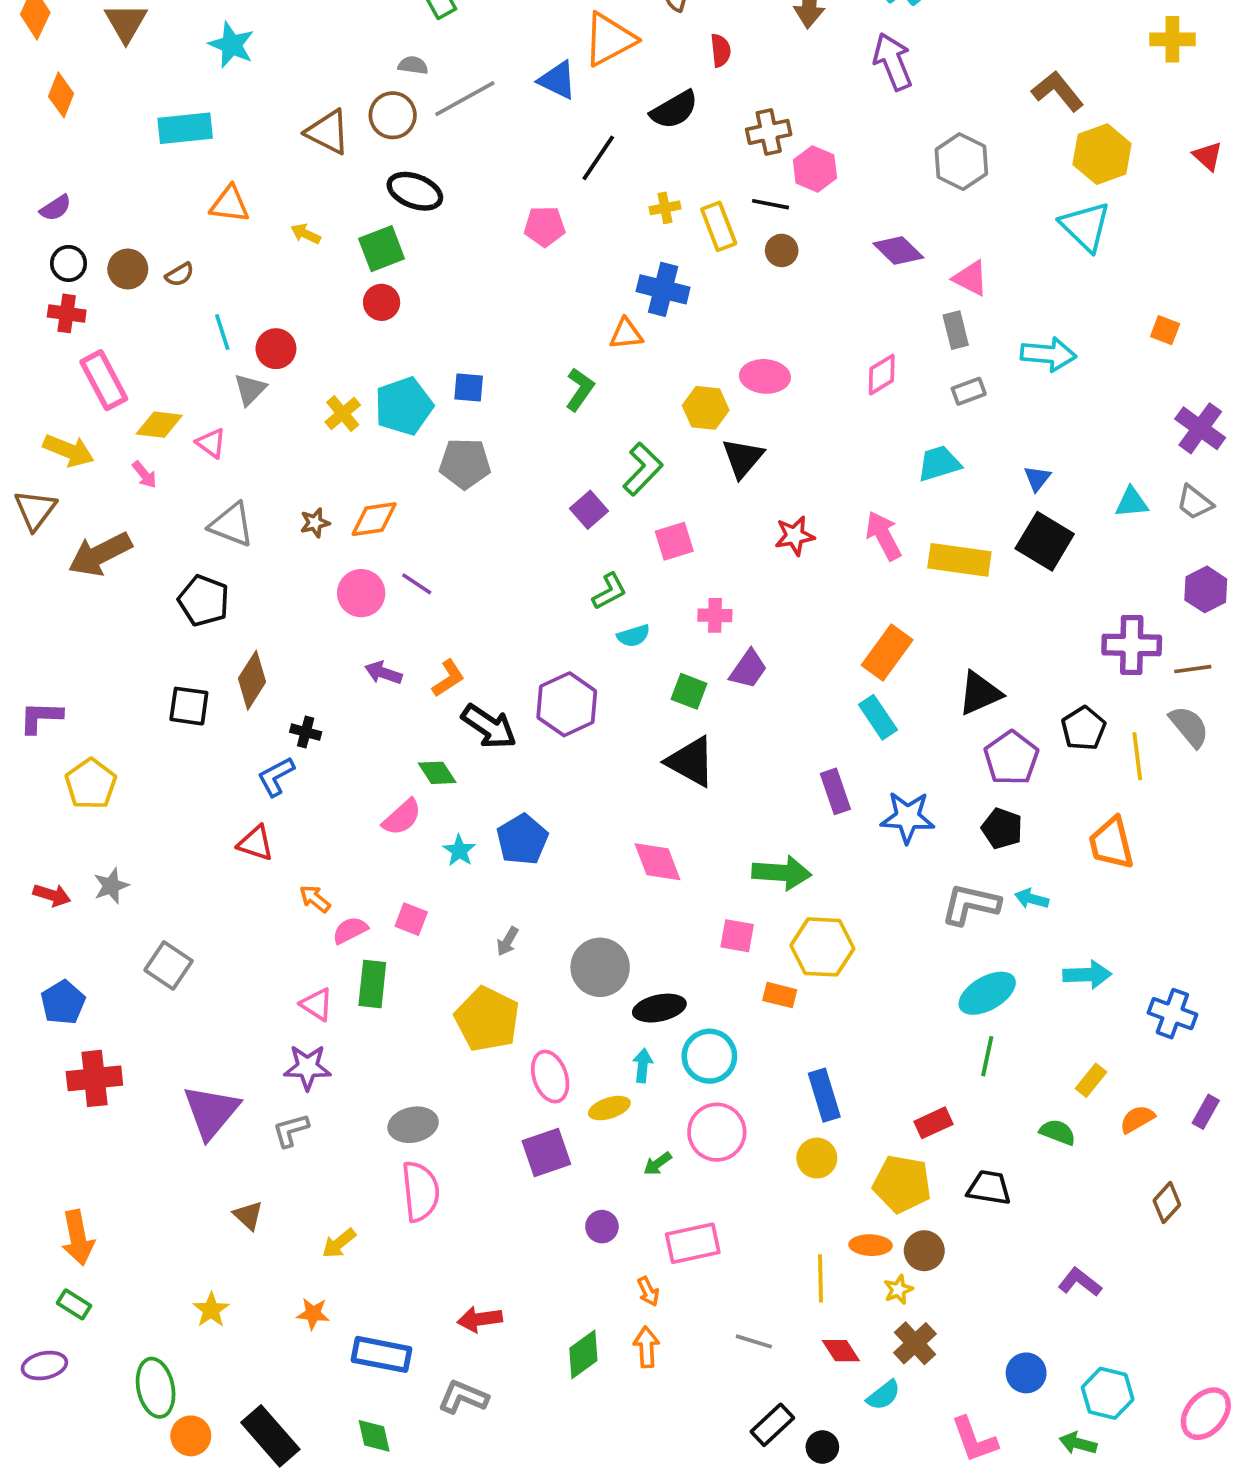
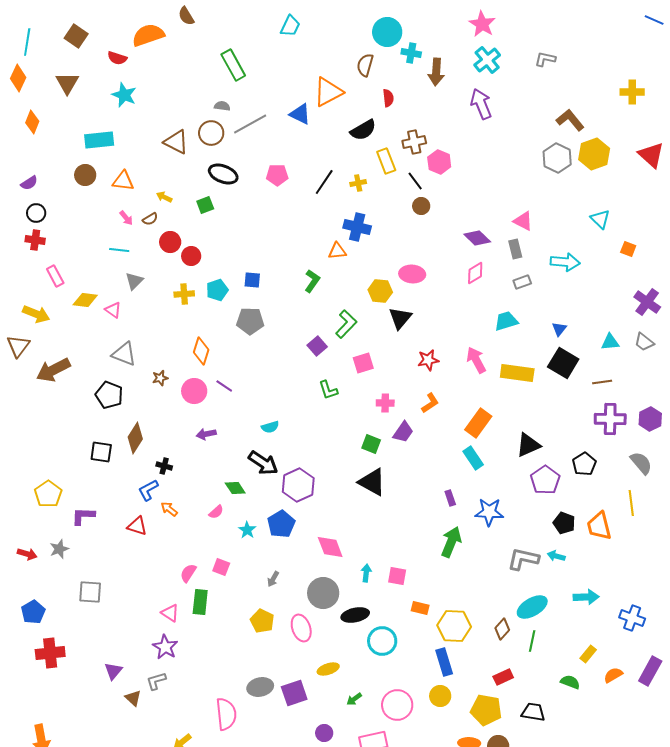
red triangle: (1208, 156) -> (651, 155), size x1.6
black line: (598, 158) -> (324, 182), moved
gray hexagon: (961, 162) -> (557, 158), moved
black line: (771, 204) -> (415, 181), turned 42
pink pentagon: (545, 226) -> (277, 175), moved
yellow rectangle: (719, 226) -> (386, 161), moved
cyan triangle: (1085, 226) -> (600, 219), moved, size x0.7
green square: (382, 249) -> (205, 205), size x0.7
purple diamond: (898, 250) -> (477, 238), moved
brown circle: (128, 269) -> (85, 175), moved
brown semicircle: (180, 275) -> (150, 219), moved
red circle: (382, 302) -> (191, 256), moved
cyan line: (222, 332) -> (119, 250), turned -66
red circle: (276, 349) -> (170, 242), moved
pink rectangle: (104, 380) -> (55, 276), size x0.7
cyan pentagon: (404, 406) -> (217, 290), size x0.7
yellow cross: (343, 413) -> (184, 294), turned 36
pink arrow: (144, 475) -> (126, 218), moved
orange diamond: (374, 519) -> (201, 351), turned -64
brown star: (315, 523) -> (160, 378), moved
purple hexagon: (1206, 589) -> (650, 419), moved
green L-shape: (609, 591) -> (328, 390), turned 100
cyan semicircle: (633, 636) -> (270, 427), moved
brown line: (1193, 669) -> (602, 382), moved
purple arrow: (383, 673) -> (206, 434), turned -30
orange L-shape: (448, 678) -> (430, 403), moved
purple hexagon: (567, 704) -> (298, 485), moved
purple L-shape: (41, 717) -> (83, 516), moved
yellow line: (1137, 756) -> (631, 503), moved
purple rectangle: (835, 791) -> (450, 498), size x0.7
pink semicircle: (402, 817) -> (216, 512), size x0.7
black pentagon: (1002, 828) -> (564, 523), moved
pink diamond: (658, 862) -> (330, 547), moved
green arrow: (782, 873) -> (451, 542), moved, turned -72
orange arrow: (315, 899) -> (169, 509), moved
pink semicircle: (350, 930) -> (188, 573), turned -30
yellow hexagon: (822, 947) -> (454, 626), moved
gray square: (169, 965) -> (90, 592), turned -30
yellow pentagon: (487, 1019) -> (262, 621), size x0.7
cyan arrow: (643, 1065) -> (366, 573), moved
purple star: (307, 1067) -> (165, 647), turned 30
pink ellipse: (550, 1077) -> (301, 628), moved
purple triangle: (211, 1112) -> (113, 671), size x0.6
purple rectangle: (1206, 1112) -> (650, 671), size x1.6
gray ellipse: (413, 1125) -> (260, 687), moved
pink circle: (717, 1132) -> (397, 705), moved
brown diamond: (1167, 1203) -> (502, 629), moved
brown triangle: (248, 1215) -> (133, 698), moved

